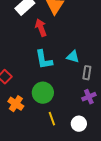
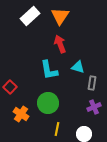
red arrow: (41, 28) -> (60, 44), moved
yellow line: (52, 119) -> (57, 129), turned 32

